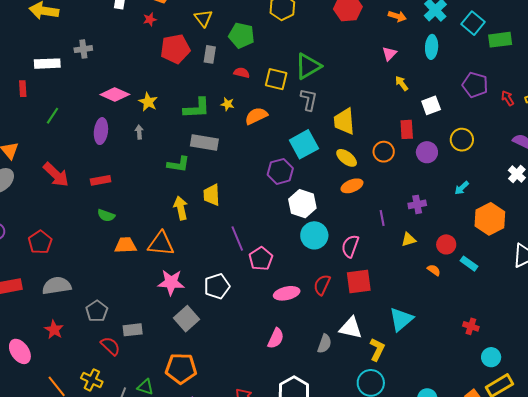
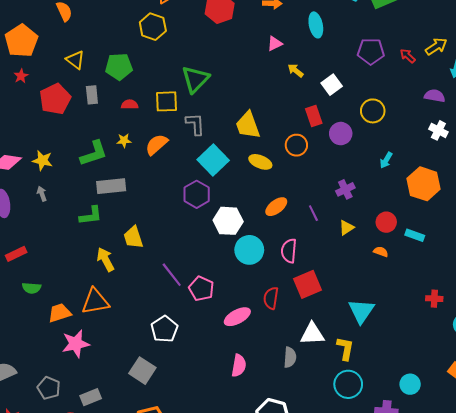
pink triangle: (389, 54) -> (275, 44), turned 35
gray L-shape: (309, 100) -> (195, 124), moved
orange ellipse: (352, 186) -> (276, 207), moved
pink star: (171, 282) -> (76, 344), moved

